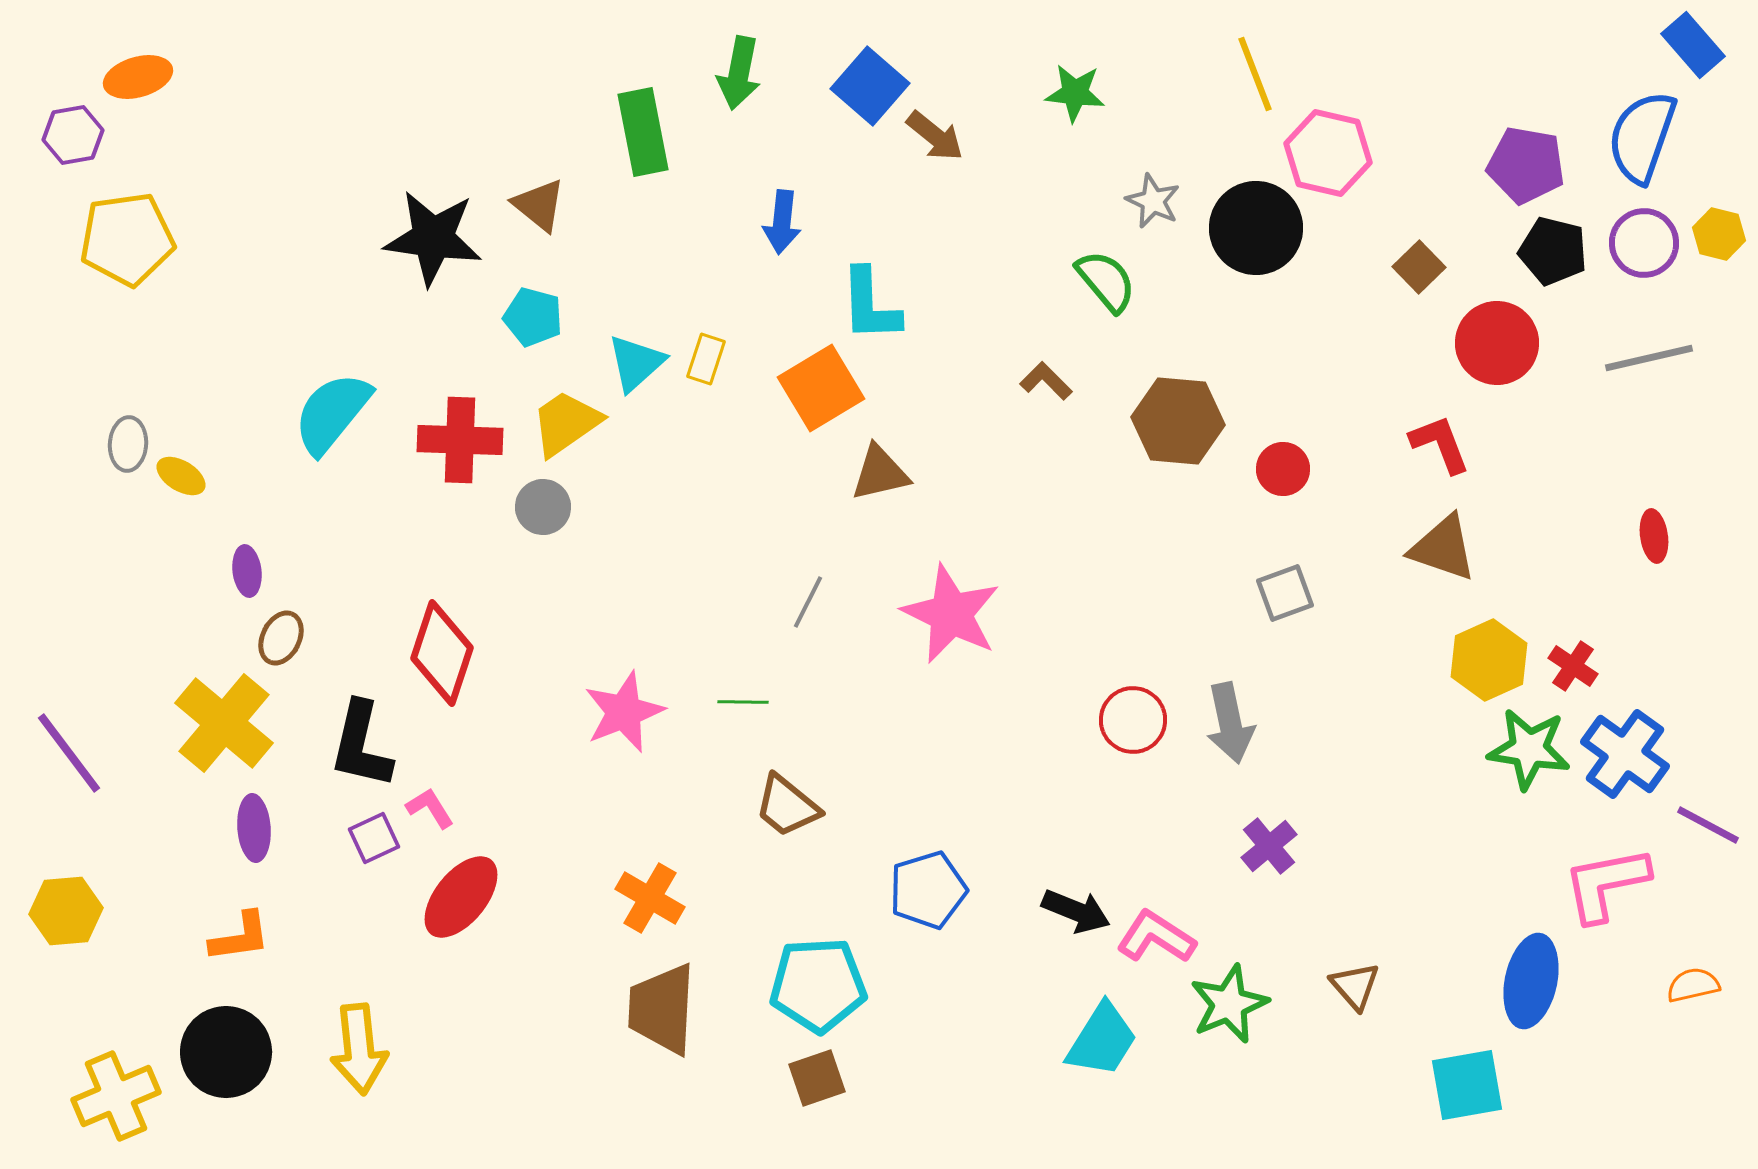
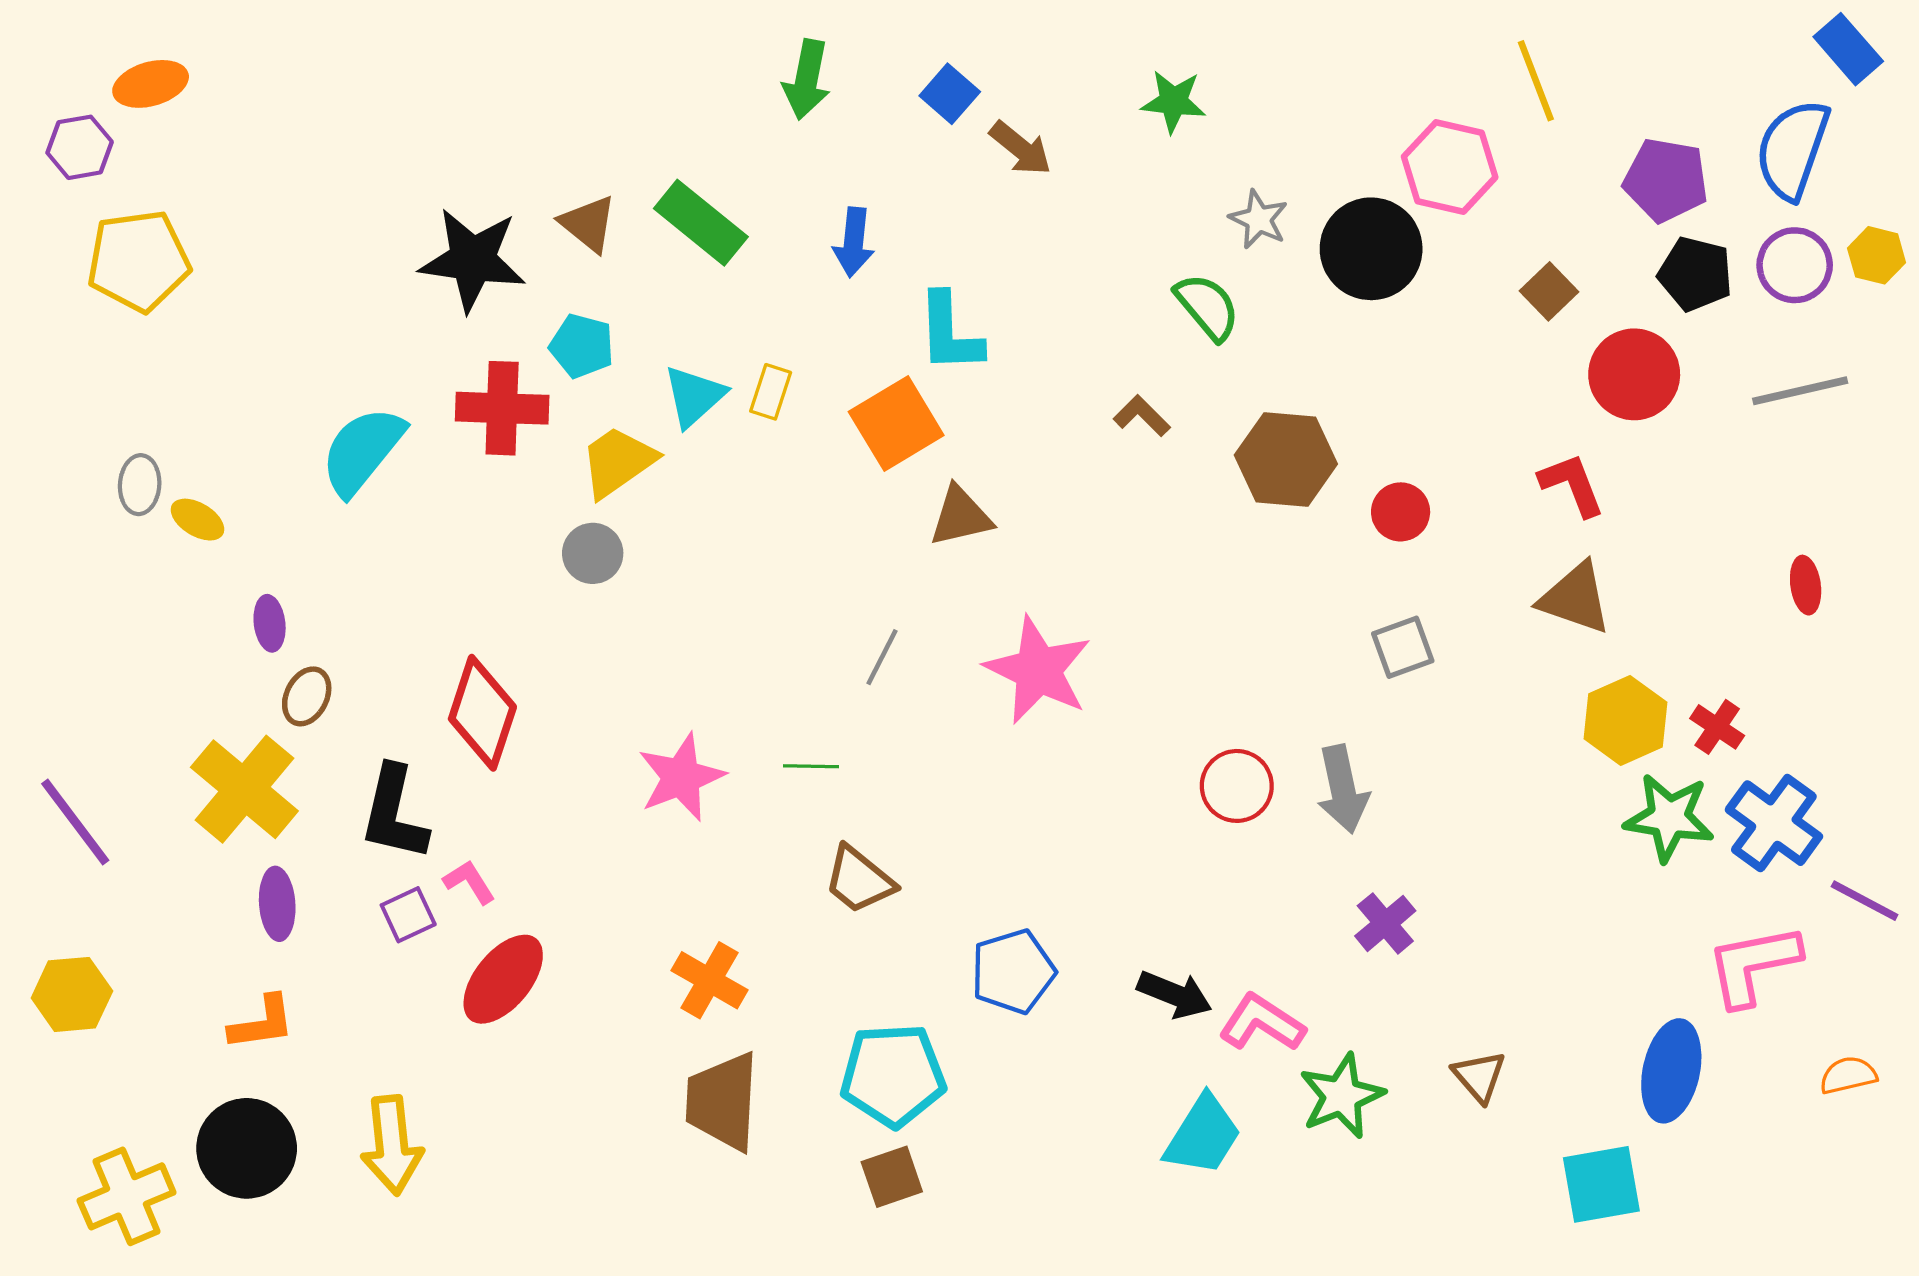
yellow line: (1255, 74) -> (1536, 81), moved
blue square: (870, 86) -> (950, 94), size x0.7
green rectangle: (643, 132) -> (701, 223), moved, turned -40
red cross: (460, 440) -> (502, 408), moved

